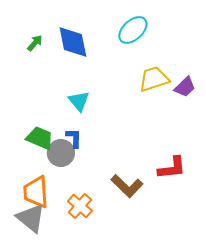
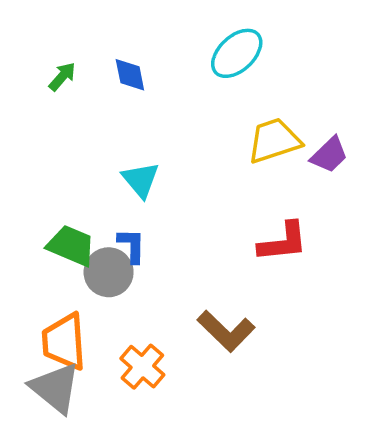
blue diamond: (73, 42) -> (130, 75), size x0.6
red L-shape: (172, 168) -> (283, 242), moved

